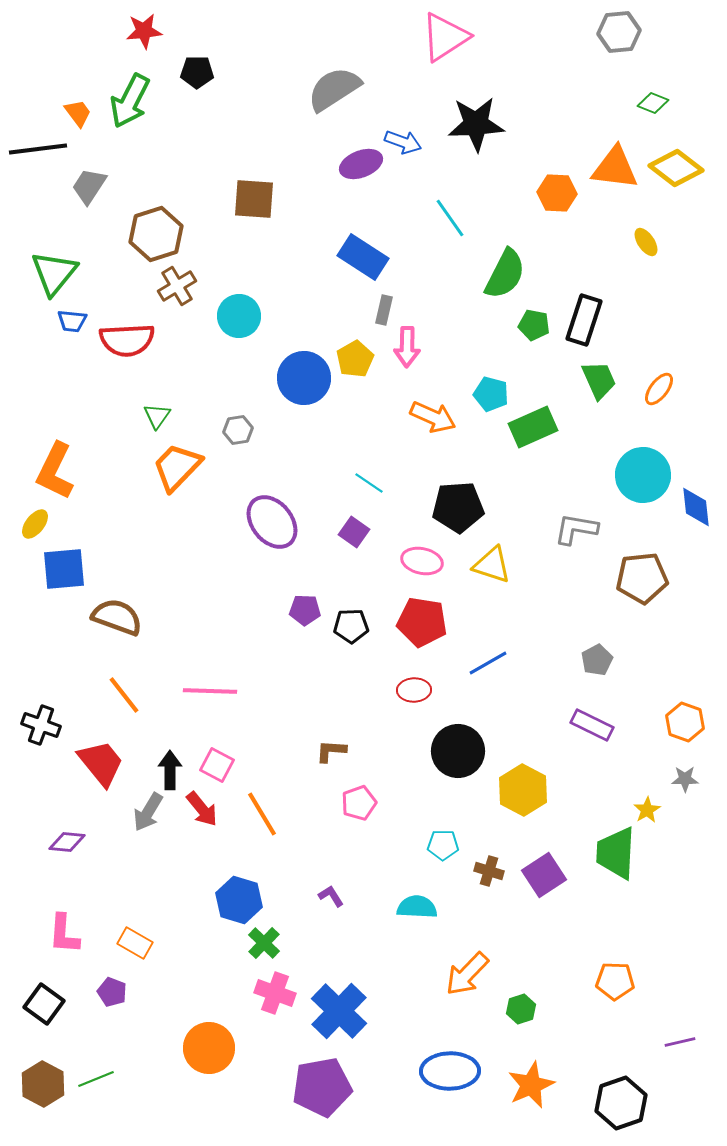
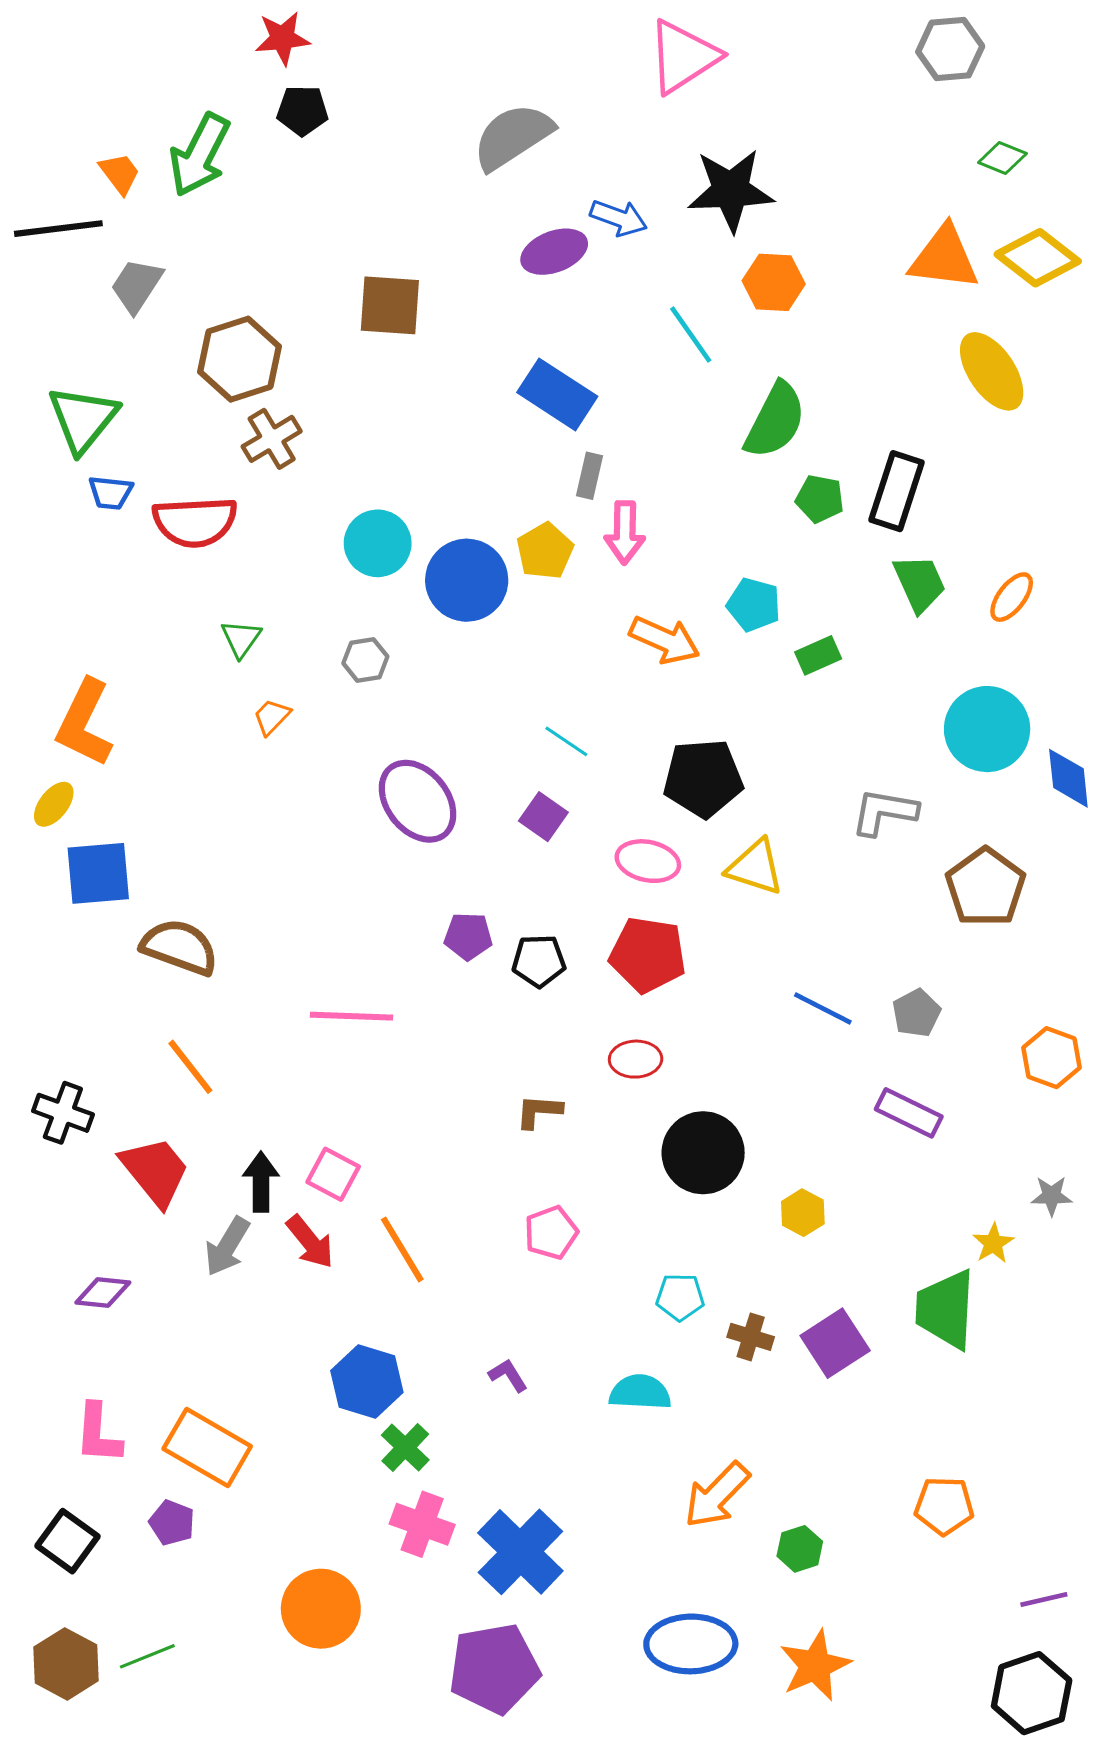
red star: (144, 31) -> (282, 38), moved
orange hexagon: (557, 193) -> (774, 282), moved
yellow ellipse: (646, 242) -> (992, 371), size x1.8
cyan circle: (239, 316) -> (378, 543), moved
green rectangle: (533, 427) -> (818, 655), size x0.6
orange trapezoid: (177, 467) -> (272, 717), size x0.5
brown pentagon: (642, 578) -> (986, 887), turned -30
blue line: (488, 663) -> (823, 1008), moved, turned 57
pink line: (210, 691) -> (352, 1016), moved
orange hexagon: (685, 722) -> (1052, 1058), moved
brown L-shape: (331, 751) -> (539, 1111), moved
yellow hexagon: (523, 790) -> (803, 1213), size x0.6
orange rectangle: (135, 943) -> (207, 1447), size x1.6
black hexagon: (621, 1103) -> (1032, 1693), moved

